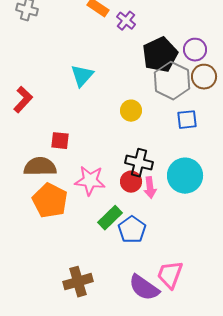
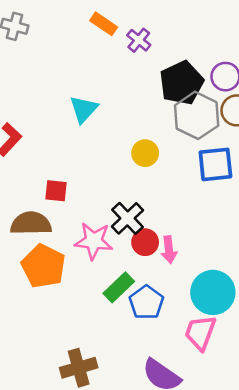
blue square: (187, 120) -> (215, 164), size x1.4
black cross: (139, 163) -> (128, 218), moved, turned 32
cyan circle: (185, 176) -> (213, 292), moved
pink trapezoid: (170, 275) -> (200, 333), moved

